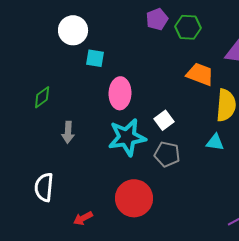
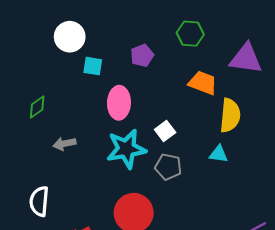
purple pentagon: (157, 19) -> (142, 56), moved
gray arrow: (68, 132) -> (64, 144), turned 75

